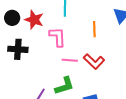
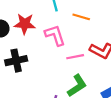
orange line: (94, 29) -> (81, 17), moved, turned -56

